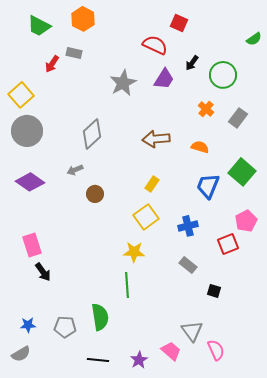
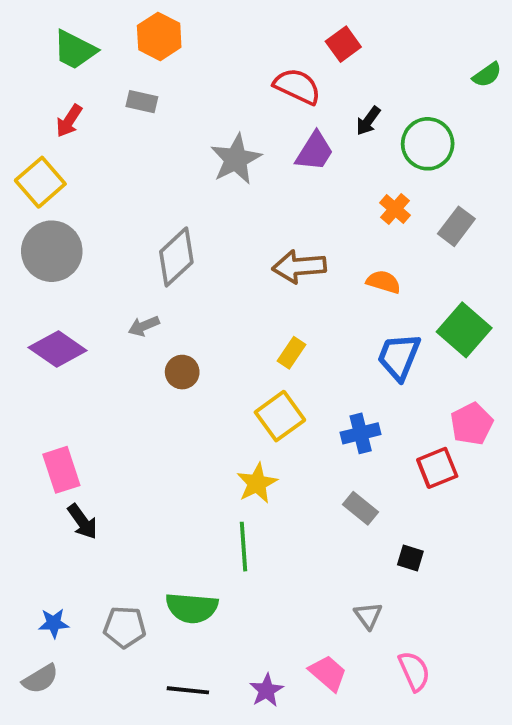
red square: (179, 23) -> (343, 44), turned 30
red arrow: (52, 64) -> (69, 121), moved
yellow star: (134, 252) -> (257, 483), turned -30
green semicircle: (100, 317) -> (192, 608), turned 104
gray triangle: (192, 331) -> (368, 616), moved, size x0.7

